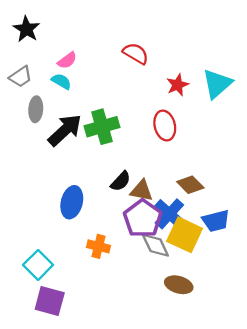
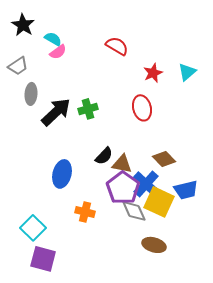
cyan semicircle: (61, 81) -> (53, 39), moved
cyan triangle: (217, 84) -> (187, 72), size x0.7
green cross: (102, 127) -> (88, 109), size x0.7

